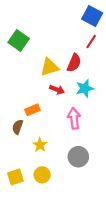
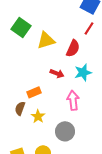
yellow triangle: (50, 67) -> (46, 40), moved
yellow star: (40, 145) -> (38, 116), moved
gray circle: (78, 157) -> (65, 131), moved

